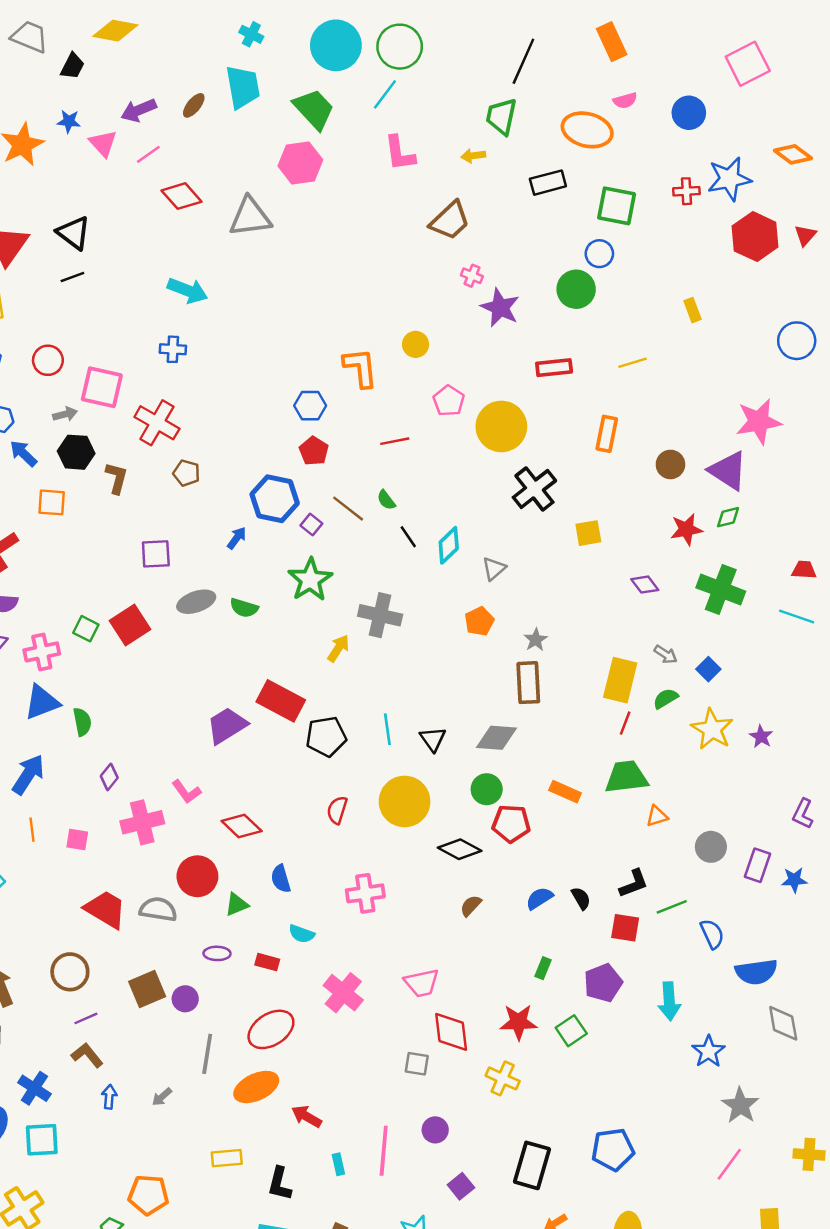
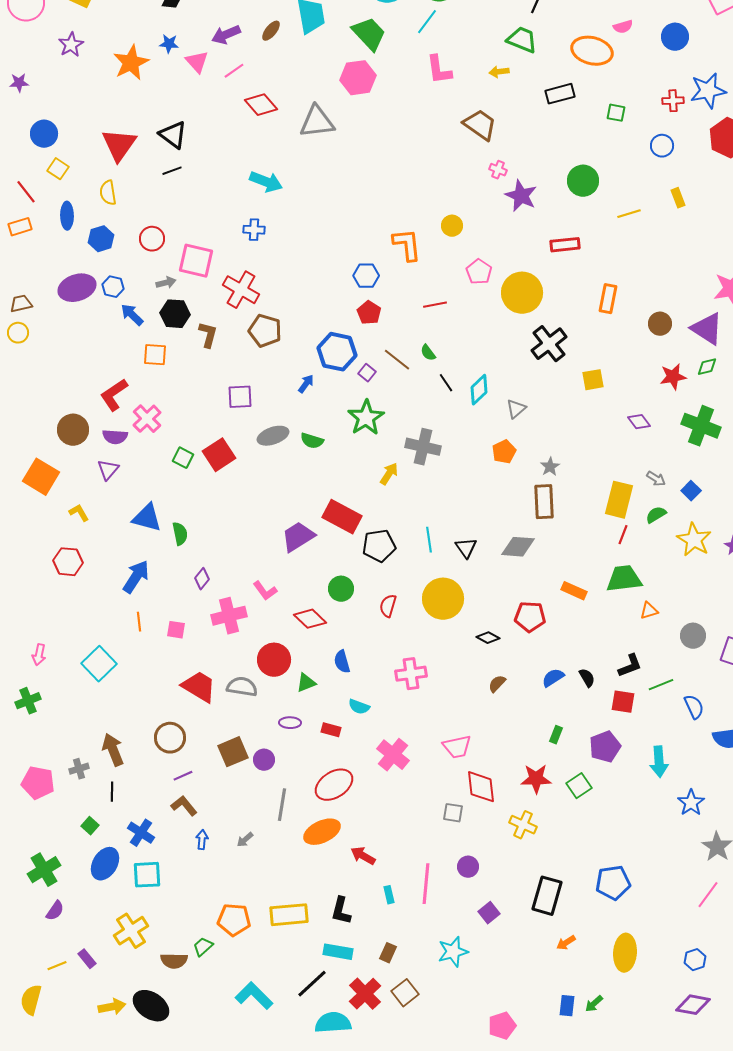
green trapezoid: (501, 116) -> (522, 40), turned 100
green square: (617, 206) -> (616, 113), size x0.6
brown trapezoid: (450, 221) -> (480, 125), turned -102
blue circle: (599, 254) -> (662, 146), moved
yellow line: (632, 363) -> (629, 214), moved
brown pentagon: (186, 473) -> (265, 331), size x1.5
pink cross: (42, 652) -> (147, 419), moved, turned -32
blue triangle: (42, 702) -> (147, 518), turned 36
green circle: (487, 789) -> (341, 589), moved
black diamond: (460, 849) -> (488, 638), size x0.7
yellow rectangle: (227, 1158) -> (289, 915), moved, size x1.5

